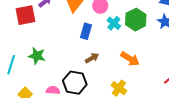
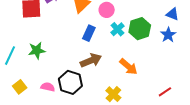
green star: (37, 56) -> (37, 50), turned -30
brown arrow: (92, 58) -> (91, 60), size x1.5

